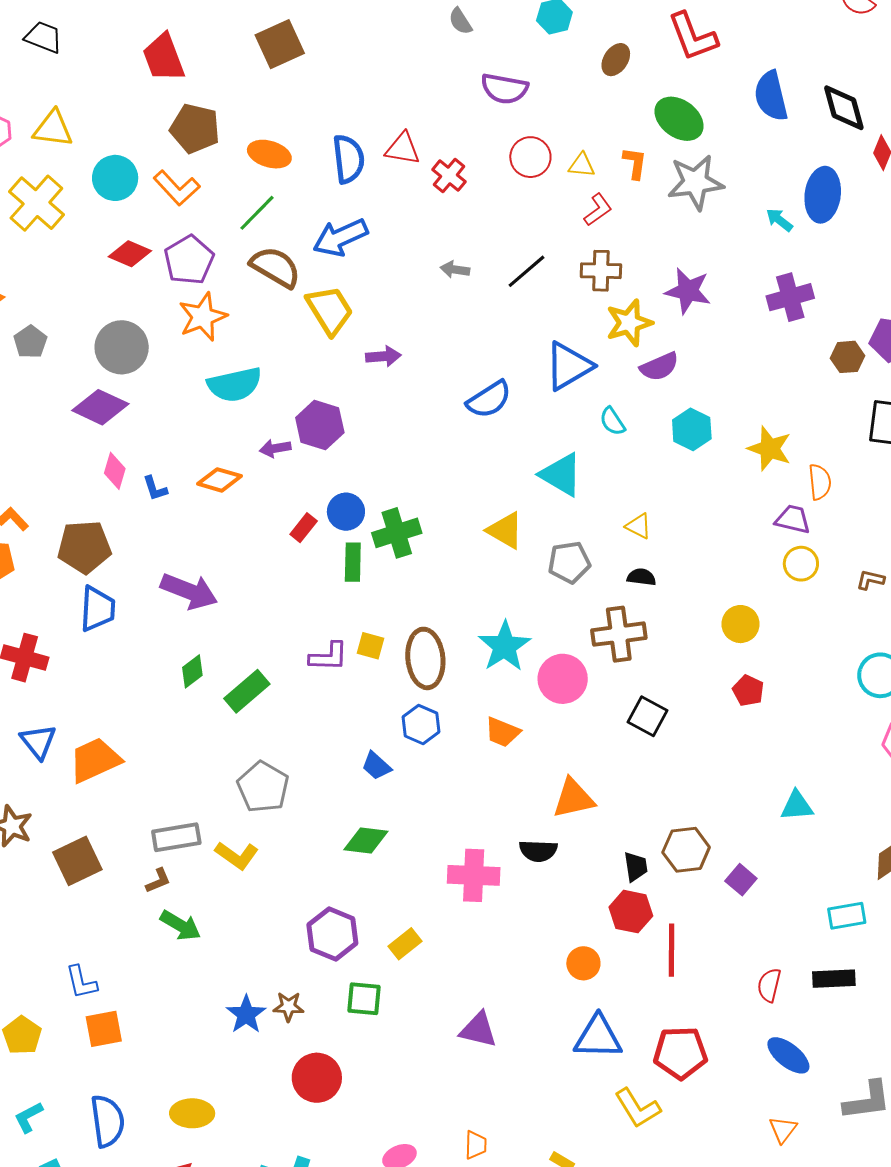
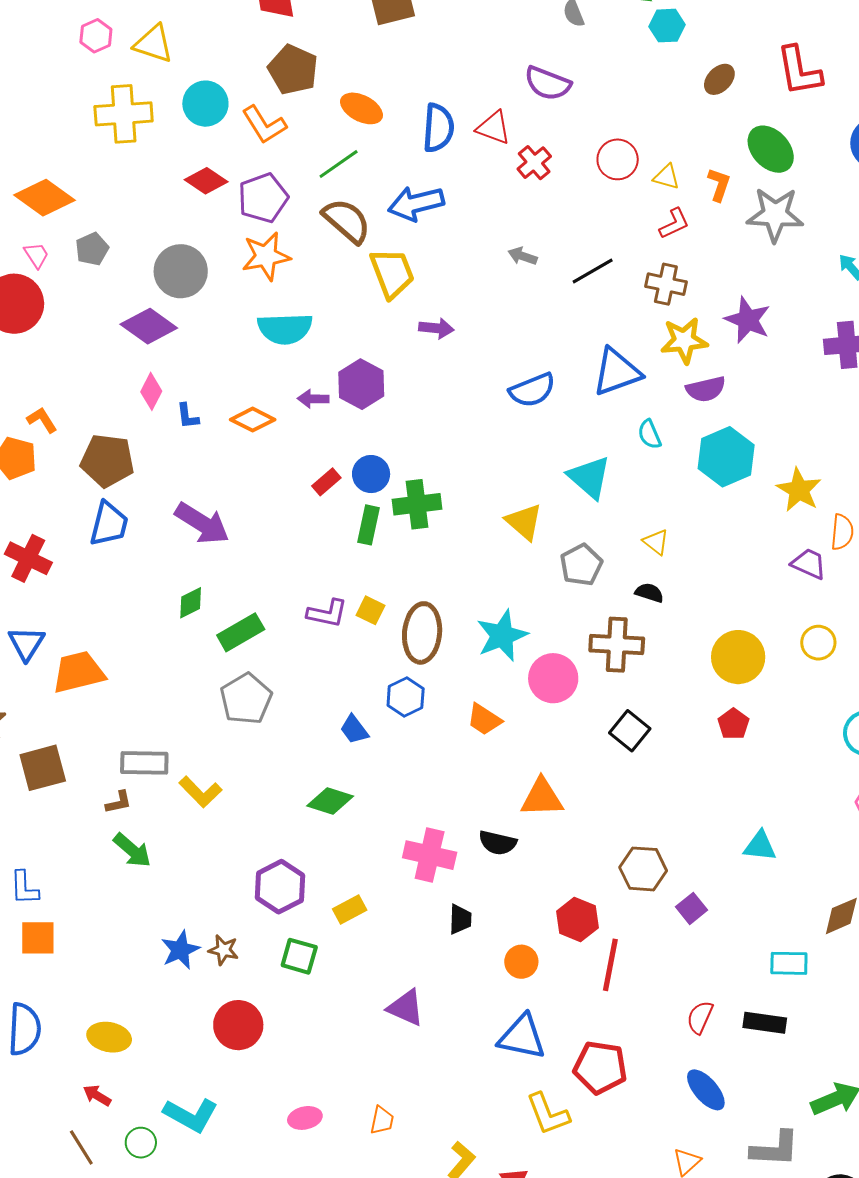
purple semicircle: (504, 89) -> (548, 83), moved
yellow cross: (36, 203) -> (124, 114), turned 34
cyan hexagon: (692, 429) -> (726, 457), size x1.4
gray pentagon: (569, 562) -> (581, 565), turned -30
yellow circle: (801, 564) -> (818, 643), moved
yellow circle: (741, 624) -> (738, 657), size x1.4
gray pentagon: (263, 787) -> (246, 699), moved
black trapezoid: (636, 867) -> (460, 919), moved

